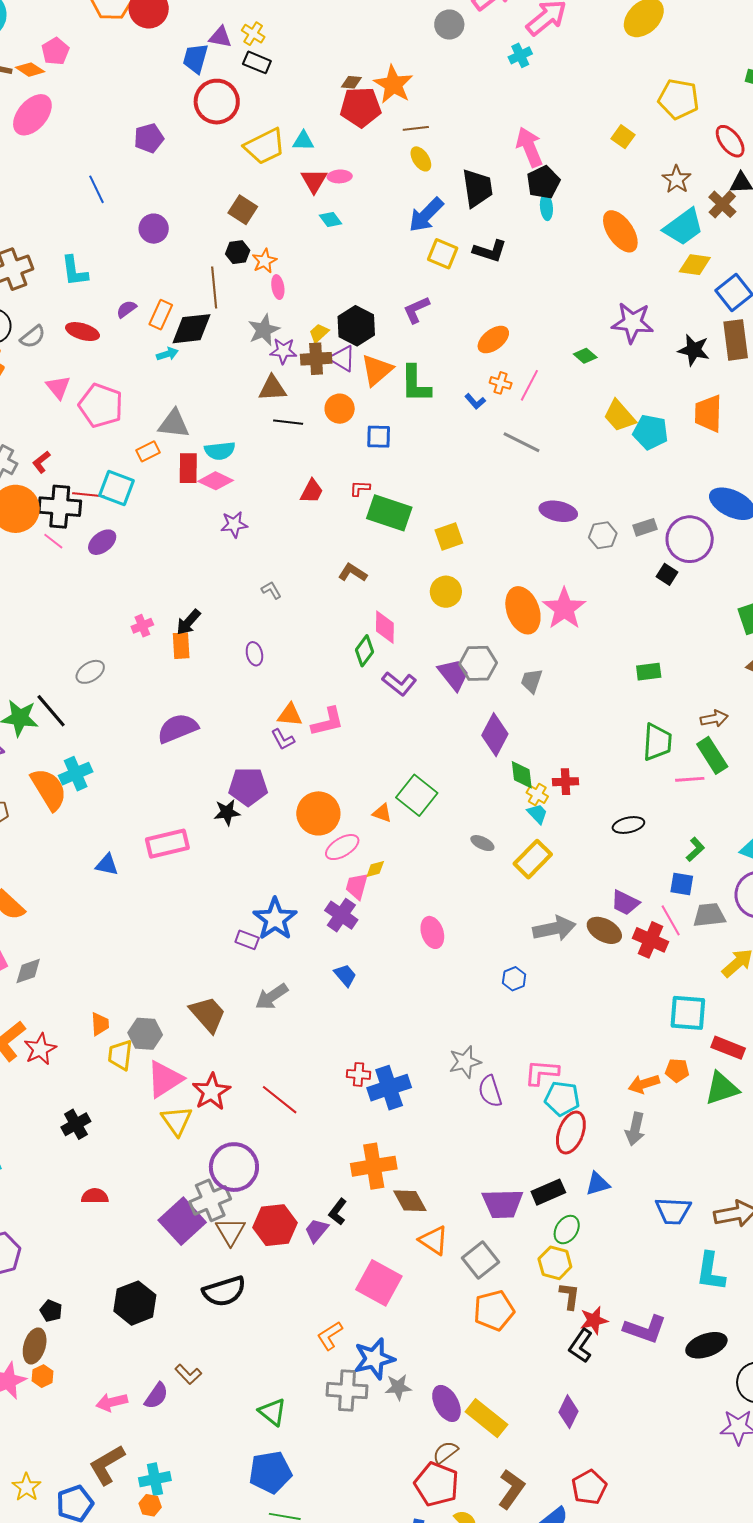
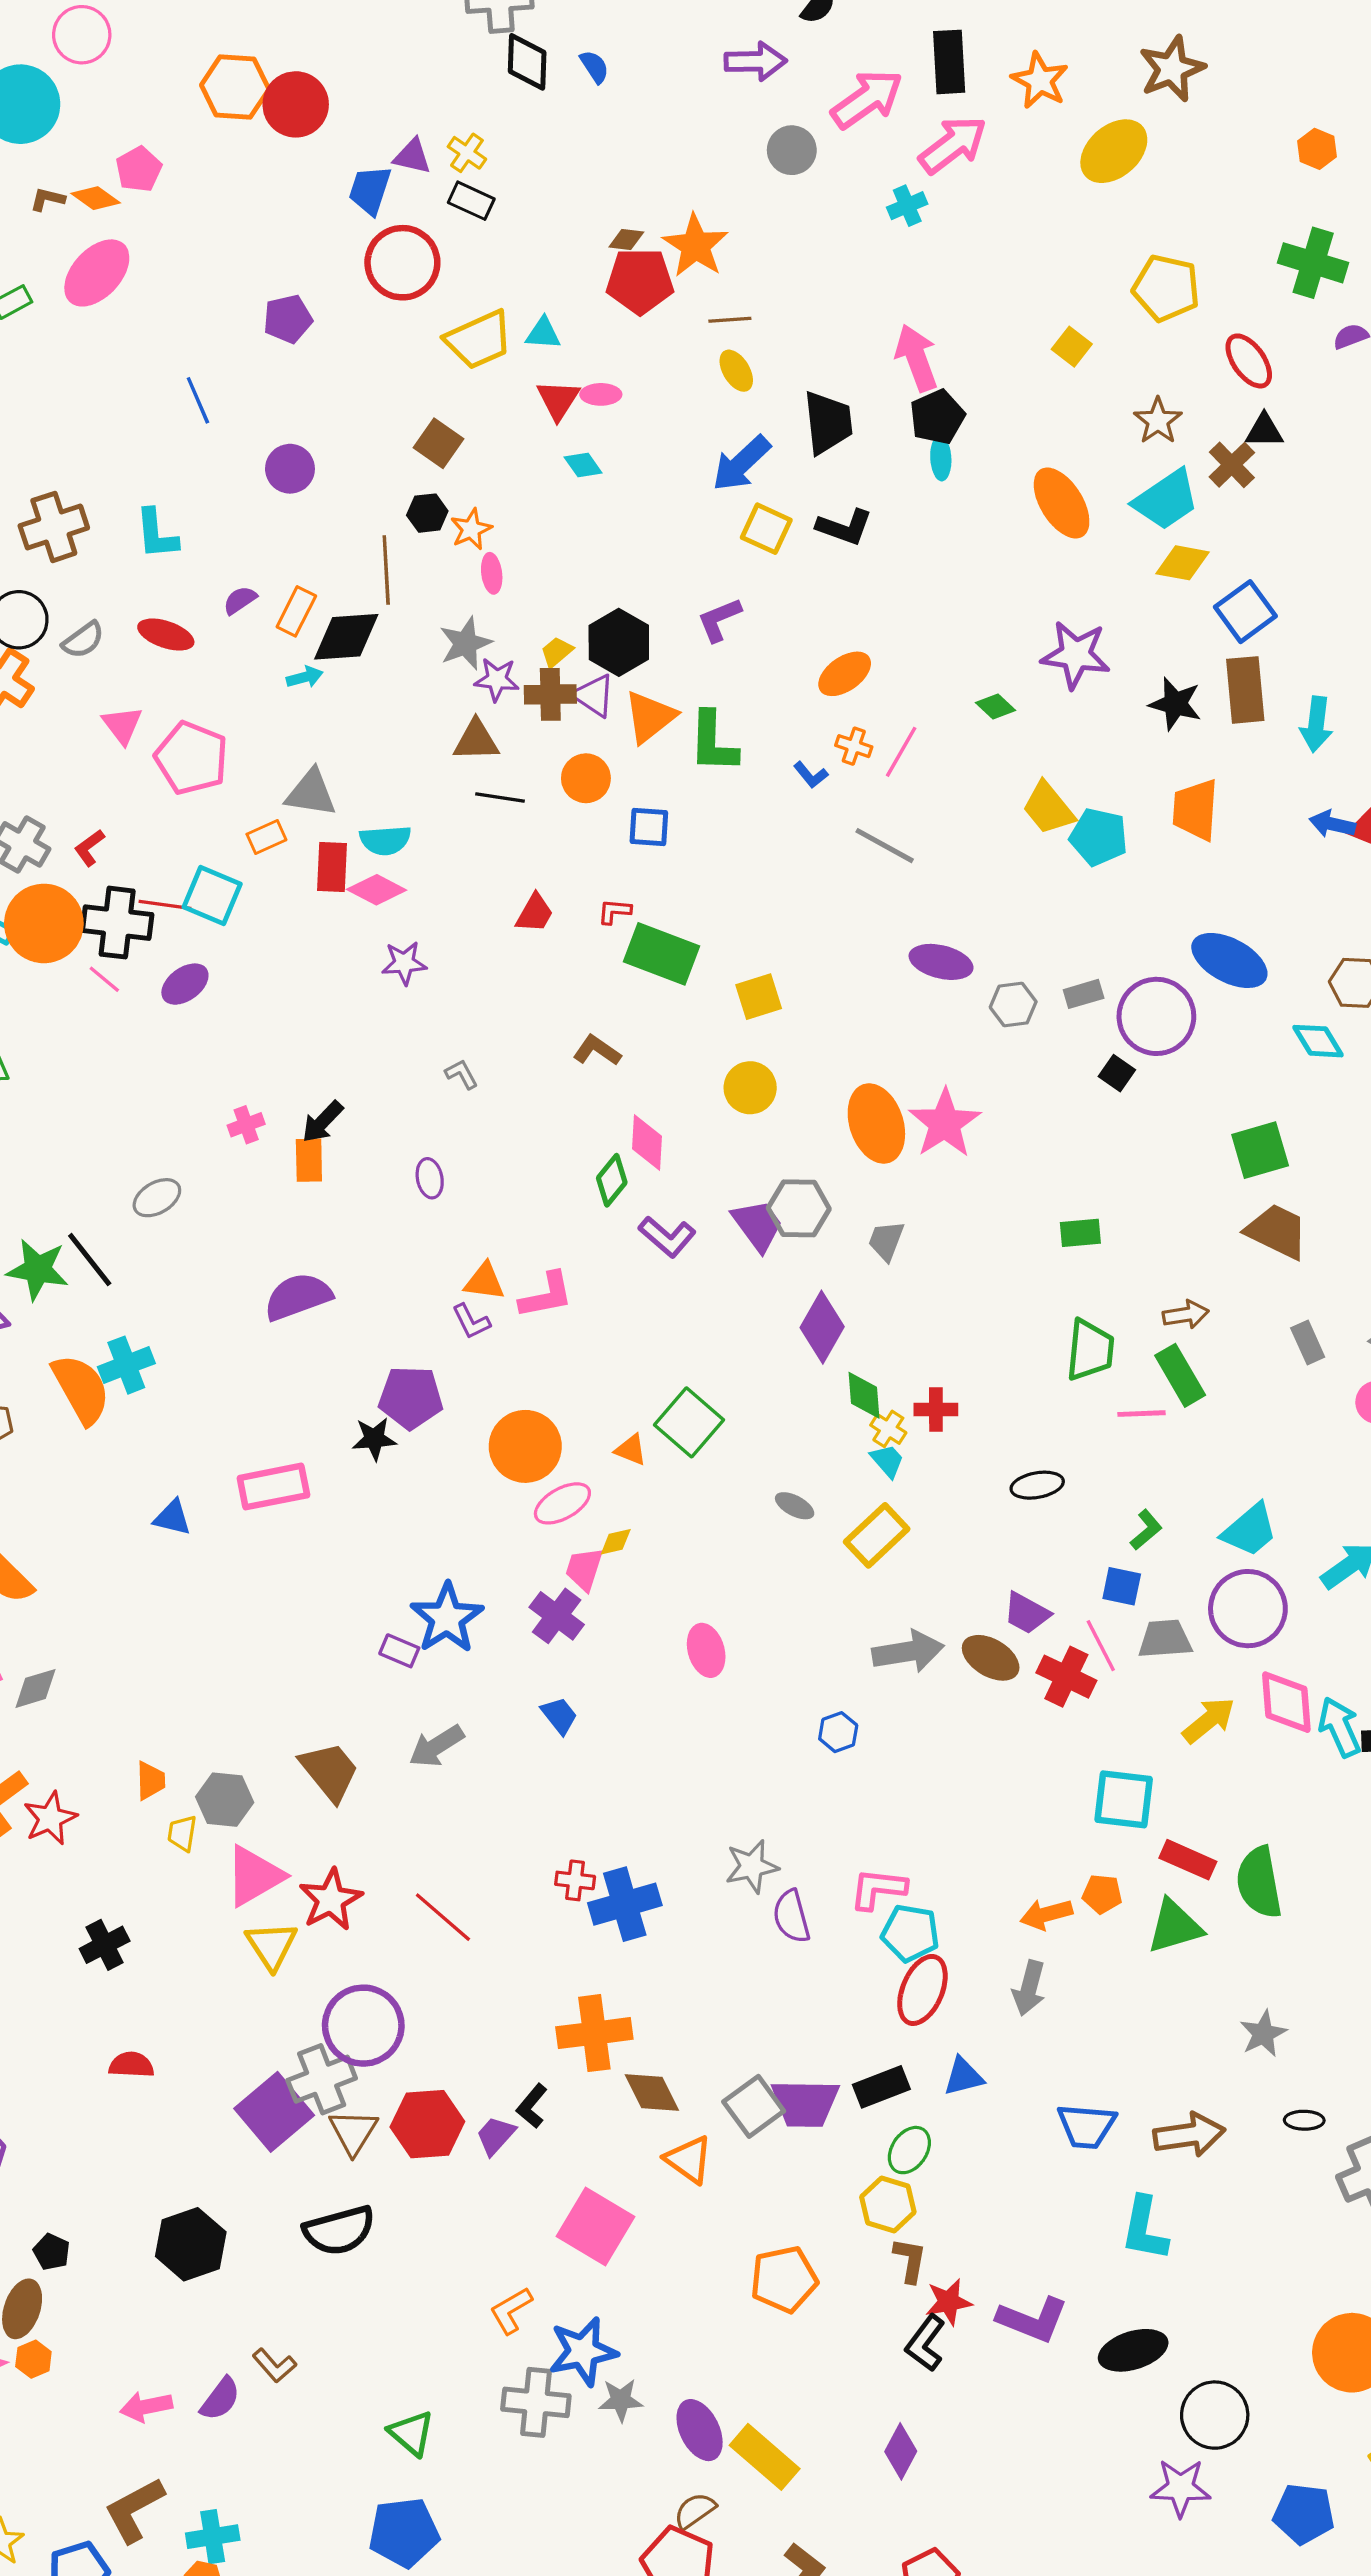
yellow trapezoid: (120, 1055) -> (182, 1833), size x0.7
gray square: (480, 1260) -> (754, 2106), moved

